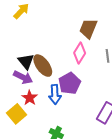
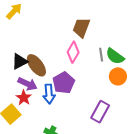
black triangle: (26, 61) -> (20, 61), turned 42
purple arrow: (23, 77) -> (27, 84), moved

